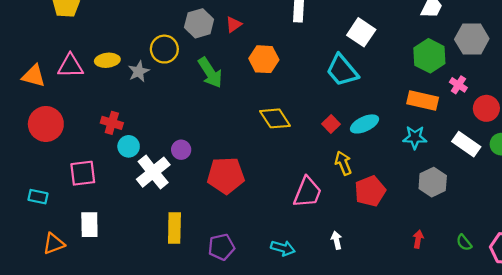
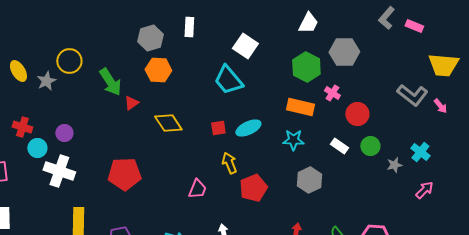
gray hexagon: (199, 23) -> (150, 38), moved
red triangle: (234, 24) -> (131, 103), moved
yellow ellipse: (107, 60) -> (18, 71), turned 65
red square: (331, 124) -> (218, 128), turned 35
white rectangle: (466, 144) -> (339, 146), size x0.7
purple circle: (181, 150) -> (64, 133), moved
white cross: (153, 172) -> (59, 171), turned -32
pink trapezoid: (307, 192) -> (197, 189), size x0.7

